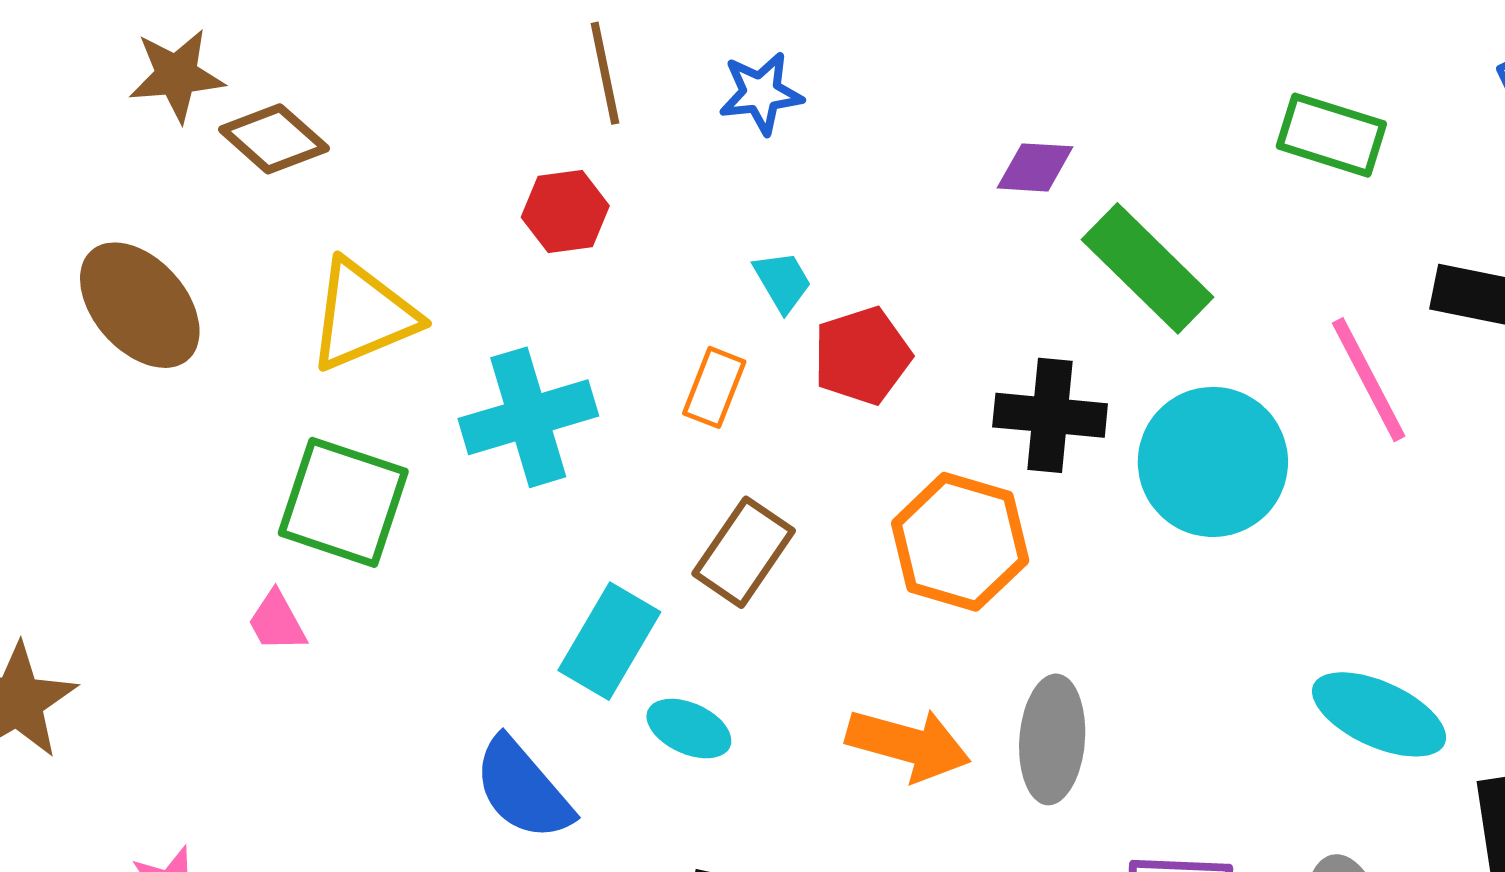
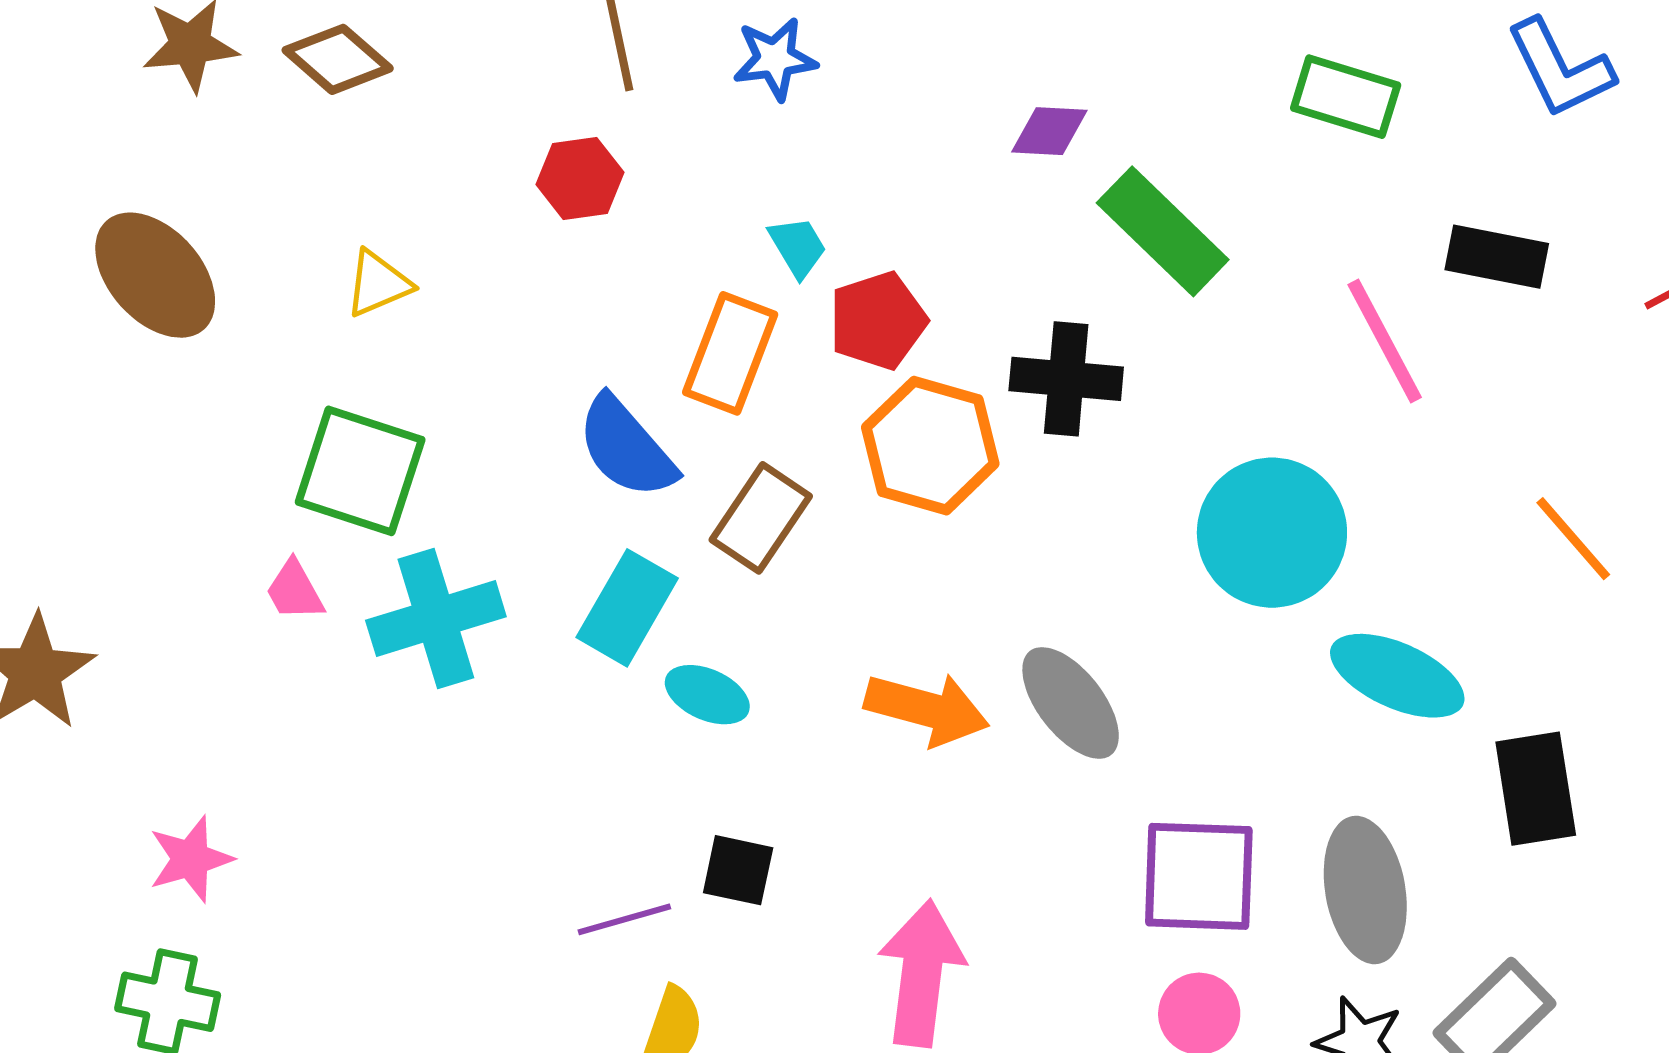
brown diamond: (274, 139) -> (338, 59), moved
yellow triangle: (363, 315) -> (378, 284), size x0.6
orange rectangle: (714, 387) -> (730, 353), size x1.5
cyan cross: (528, 417) -> (436, 619), moved
cyan circle: (1213, 462) -> (1272, 533), moved
orange hexagon: (960, 542) -> (930, 446), moved
gray ellipse: (1052, 739) -> (1071, 703), turned -42
blue semicircle: (523, 789) -> (626, 447), moved

